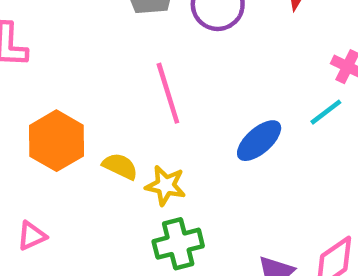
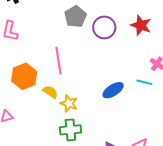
pink line: (168, 93) -> (58, 61), moved
cyan line: (326, 112) -> (144, 82), turned 42

